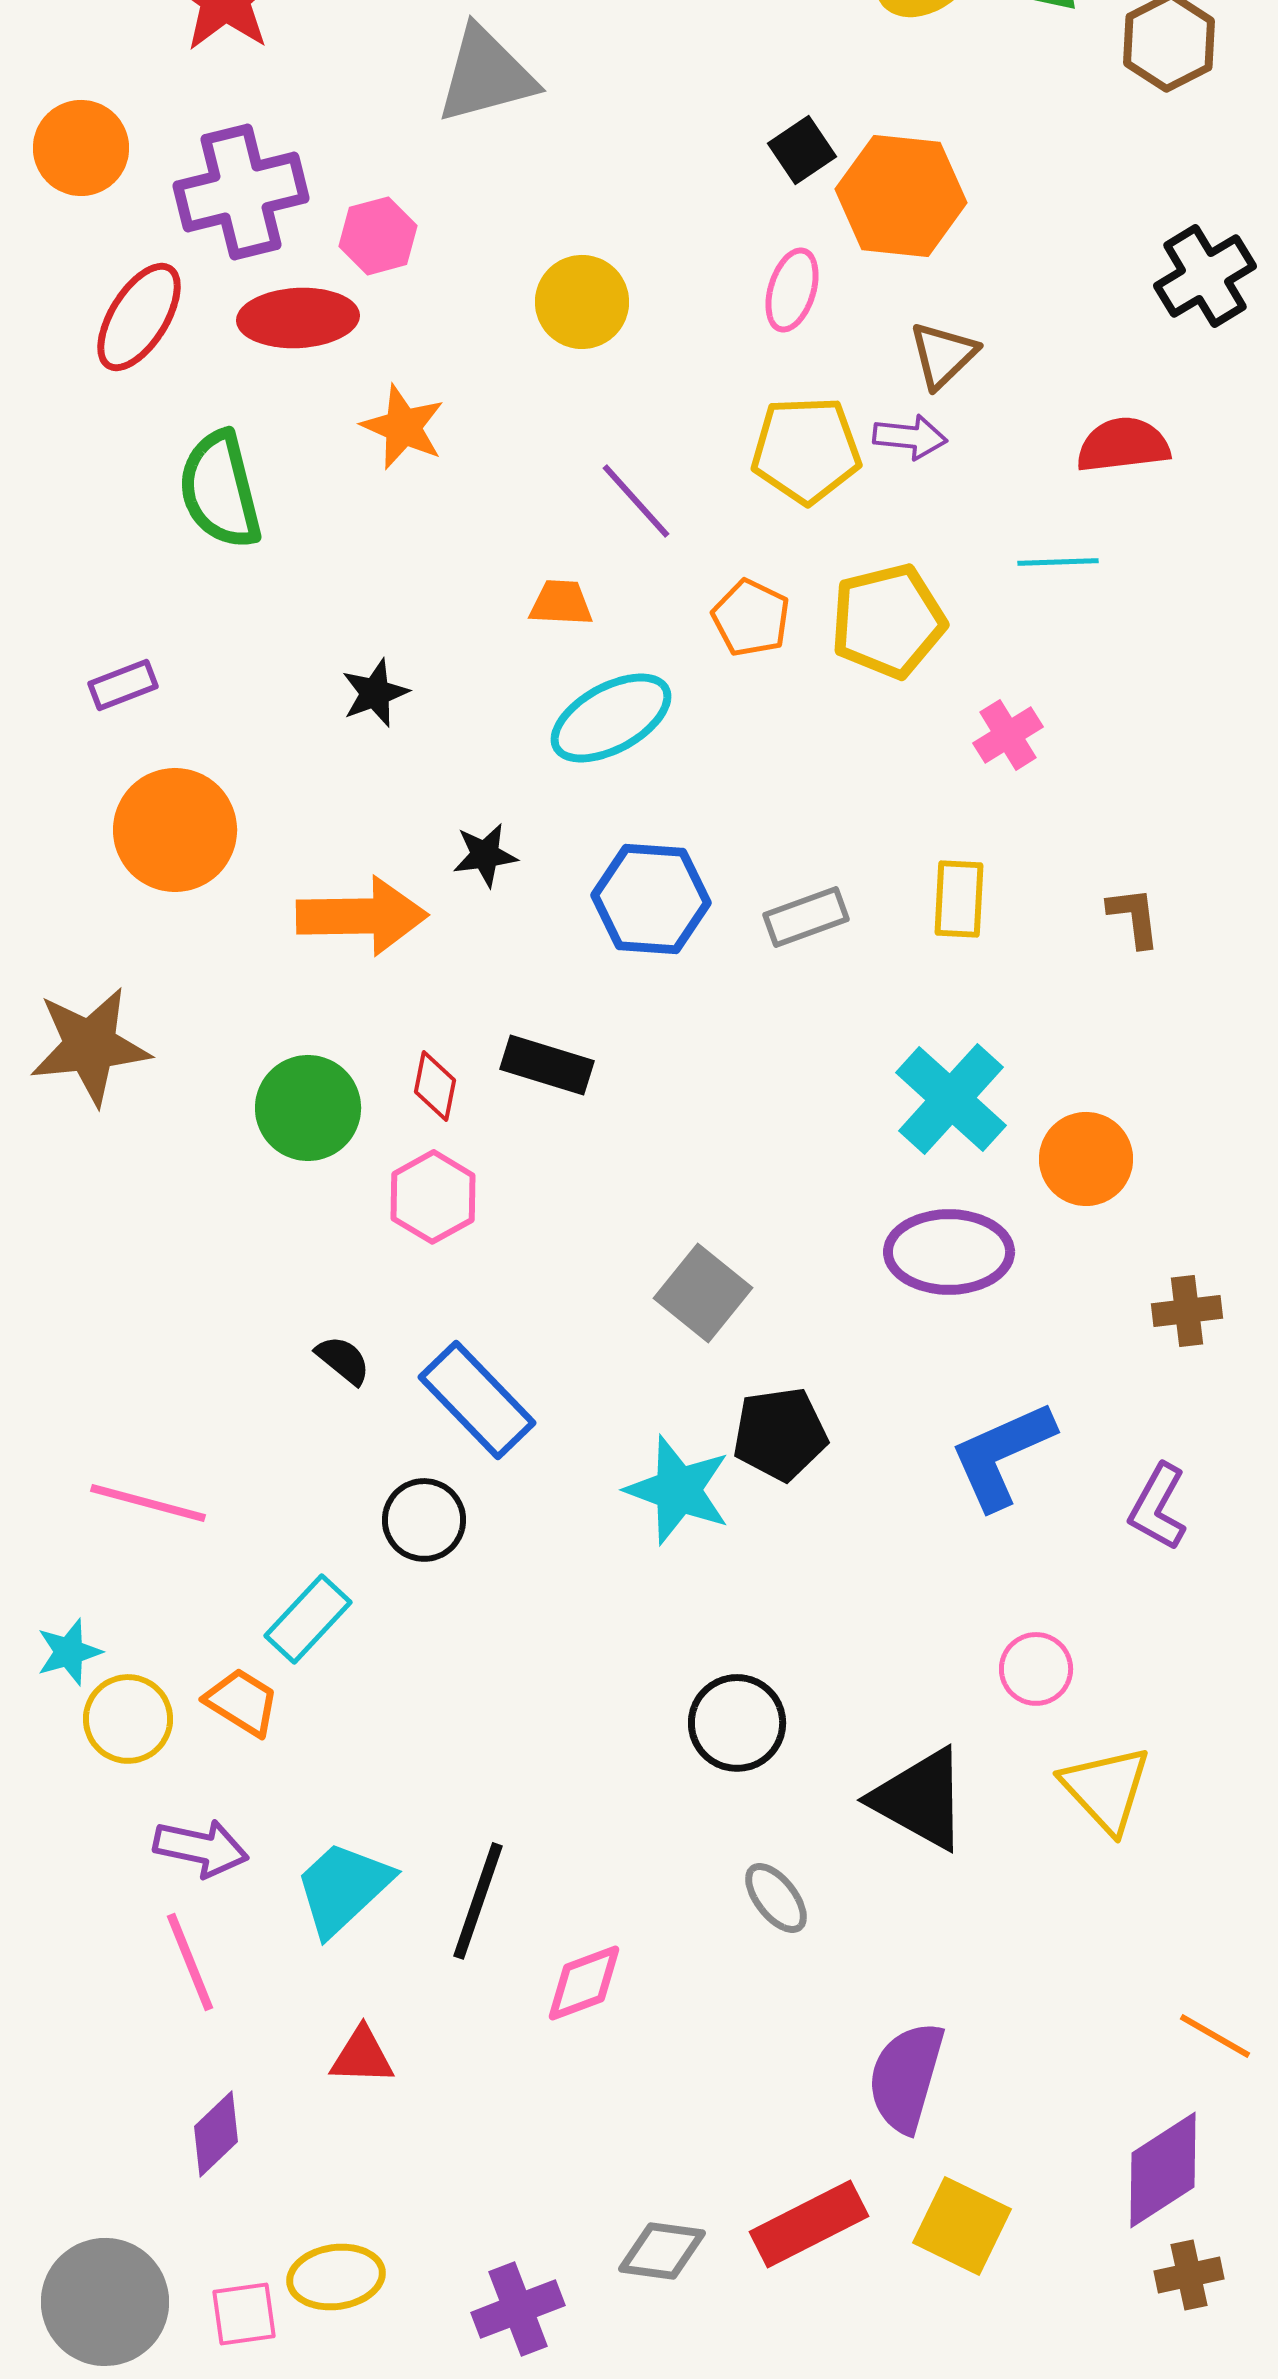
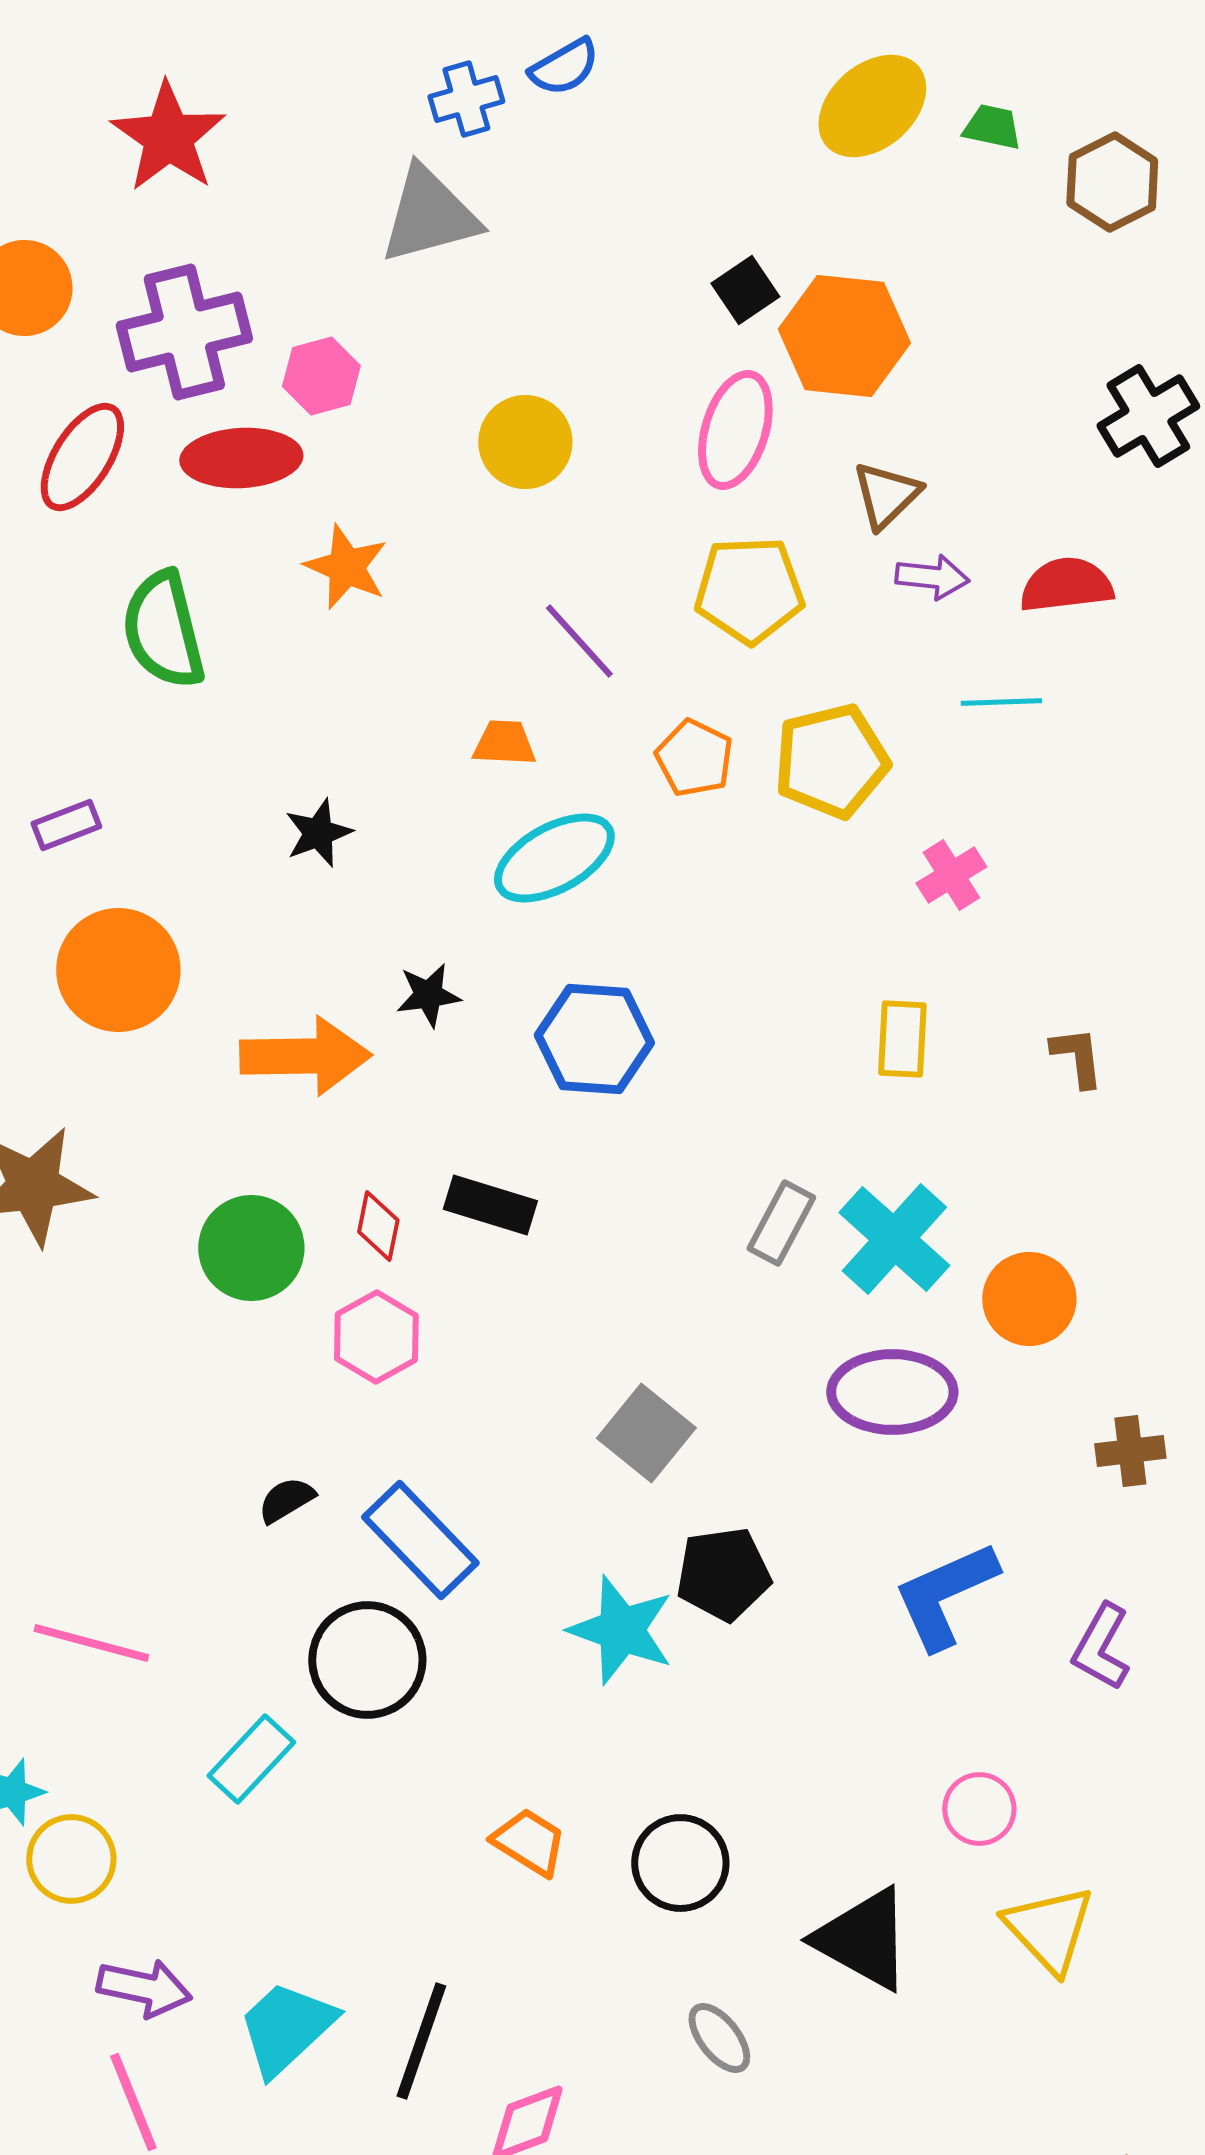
pink ellipse: (792, 290) -> (735, 430), size x1.4
purple arrow: (910, 437) -> (932, 577), moved
gray rectangle: (806, 917) -> (781, 1223), moved, turned -42
black semicircle: (343, 1360) -> (286, 1500), turned -70
black circle: (424, 1520) -> (367, 1660), size x1.4
orange trapezoid: (242, 1702) -> (529, 1842), moved

